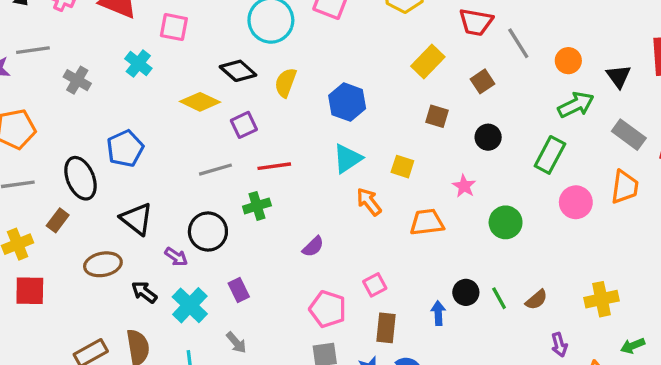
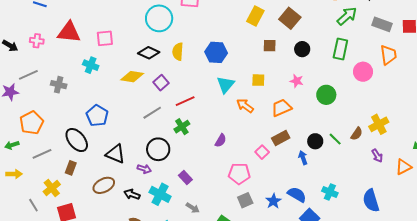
brown square: (483, 81) -> (290, 18), size x1.5
yellow cross: (602, 299) -> (379, 124), moved
brown rectangle: (386, 328) -> (281, 138), moved, turned 72

